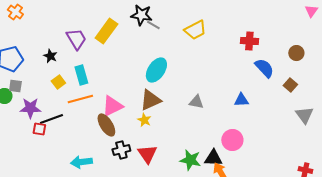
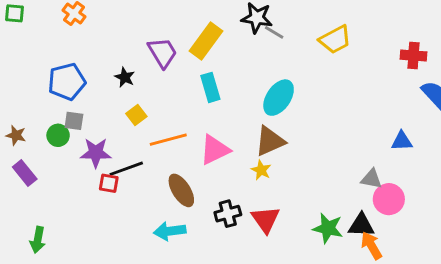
cyan rectangle: (81, 75) -> (210, 87), moved
gray triangle: (196, 102) -> (371, 179), moved
brown ellipse: (106, 125) -> (181, 190), moved

